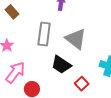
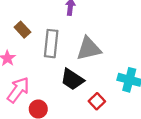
brown rectangle: (12, 12) -> (22, 30), moved
gray triangle: (76, 39) -> (89, 49), turned -50

